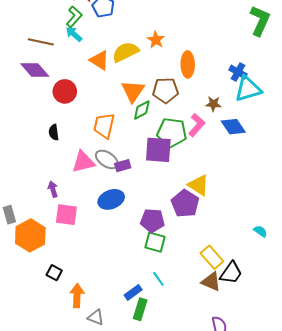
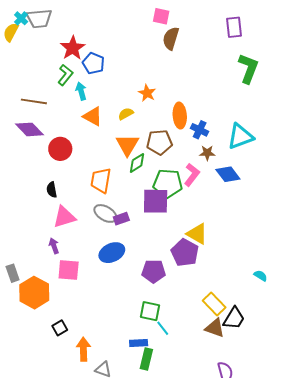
cyan arrow: (74, 34) -> (81, 91), moved, turned 36
yellow semicircle: (126, 52) -> (126, 114), moved, size x0.6
blue cross: (238, 72) -> (200, 130), moved
pink triangle: (83, 162) -> (64, 217), moved
green square: (155, 242) -> (150, 311), moved
black square: (54, 273) -> (60, 328), turned 35
blue rectangle: (133, 292) -> (139, 343), turned 36

